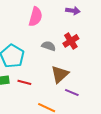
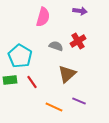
red line: (24, 82) -> (32, 82), turned 40
purple line: (72, 92) -> (79, 101), moved

